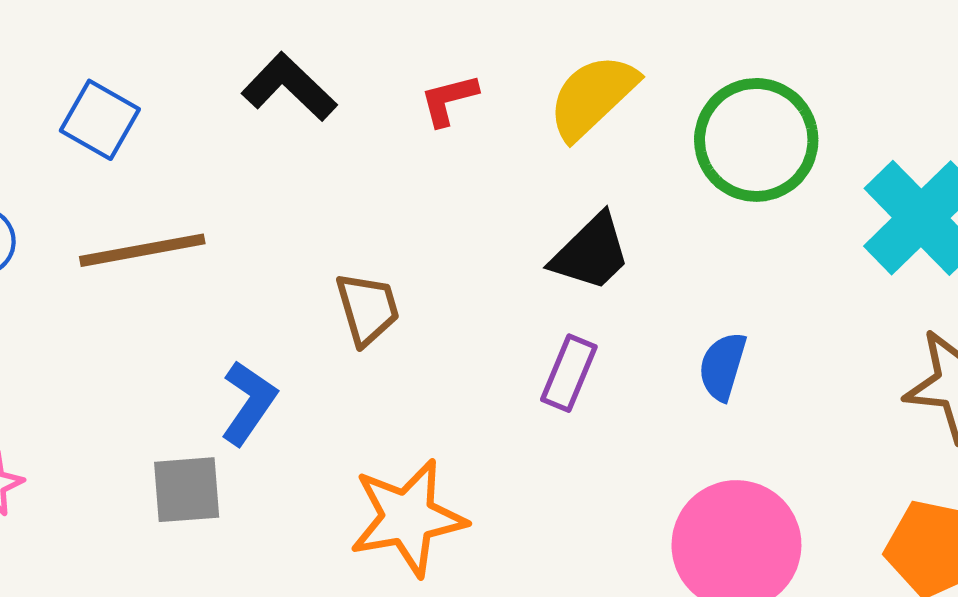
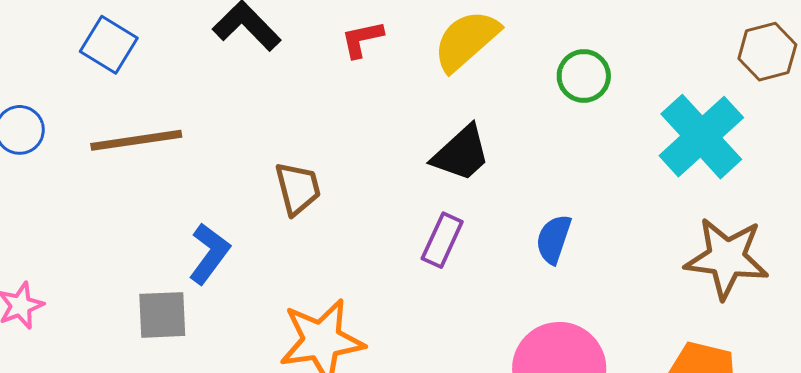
green circle: (756, 140) -> (584, 76), size x0.6

